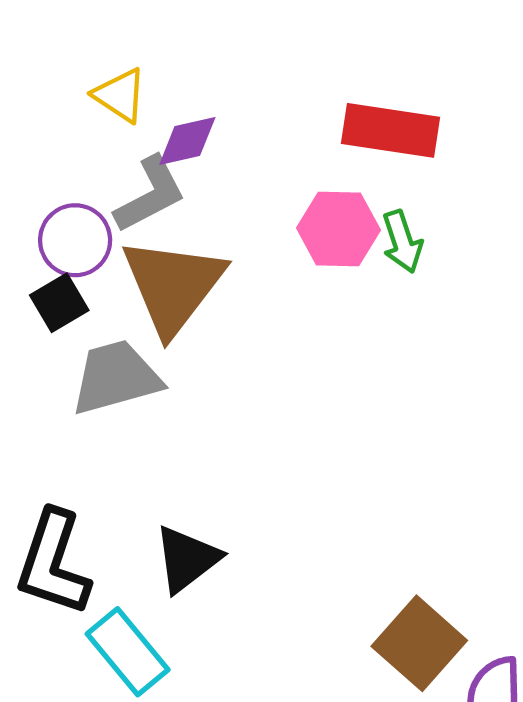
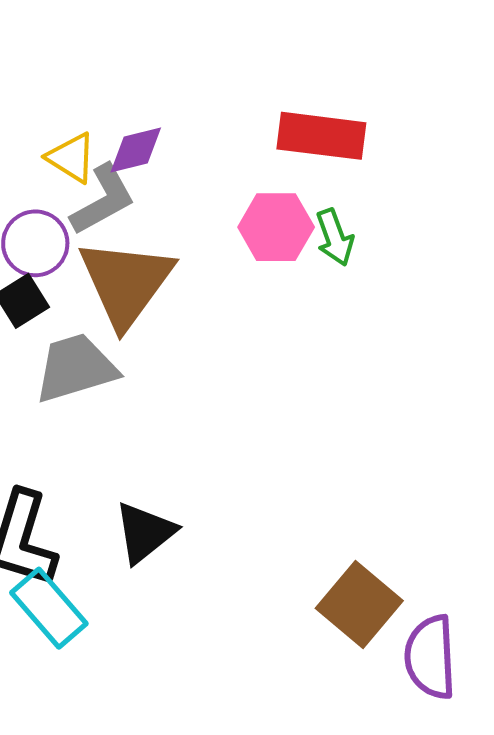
yellow triangle: (120, 95) -> (71, 158), moved
cyan rectangle: (128, 652) -> (49, 608), moved

